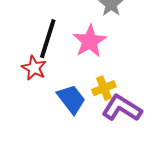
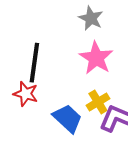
pink star: (90, 41) -> (96, 58), moved

